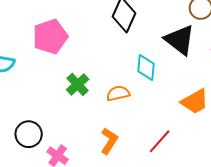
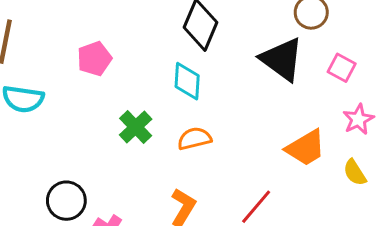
pink pentagon: (50, 37) -> (94, 59), size x0.7
cyan diamond: (146, 68) -> (187, 81), moved

